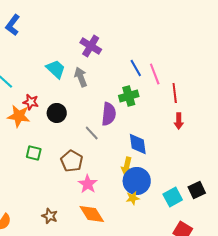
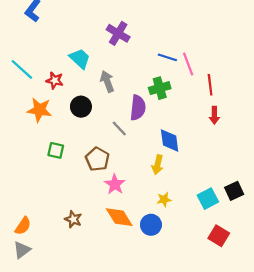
blue line: (136, 68) -> (167, 57), turned -42
gray arrow: (81, 77) -> (107, 81), moved
red star: (31, 102) -> (55, 80), moved
blue circle: (137, 181) -> (151, 225), moved, size x0.7

